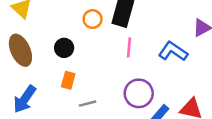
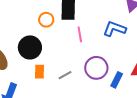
black circle: (64, 48) -> (30, 47), size x1.5
gray line: (88, 104) -> (65, 75), moved

